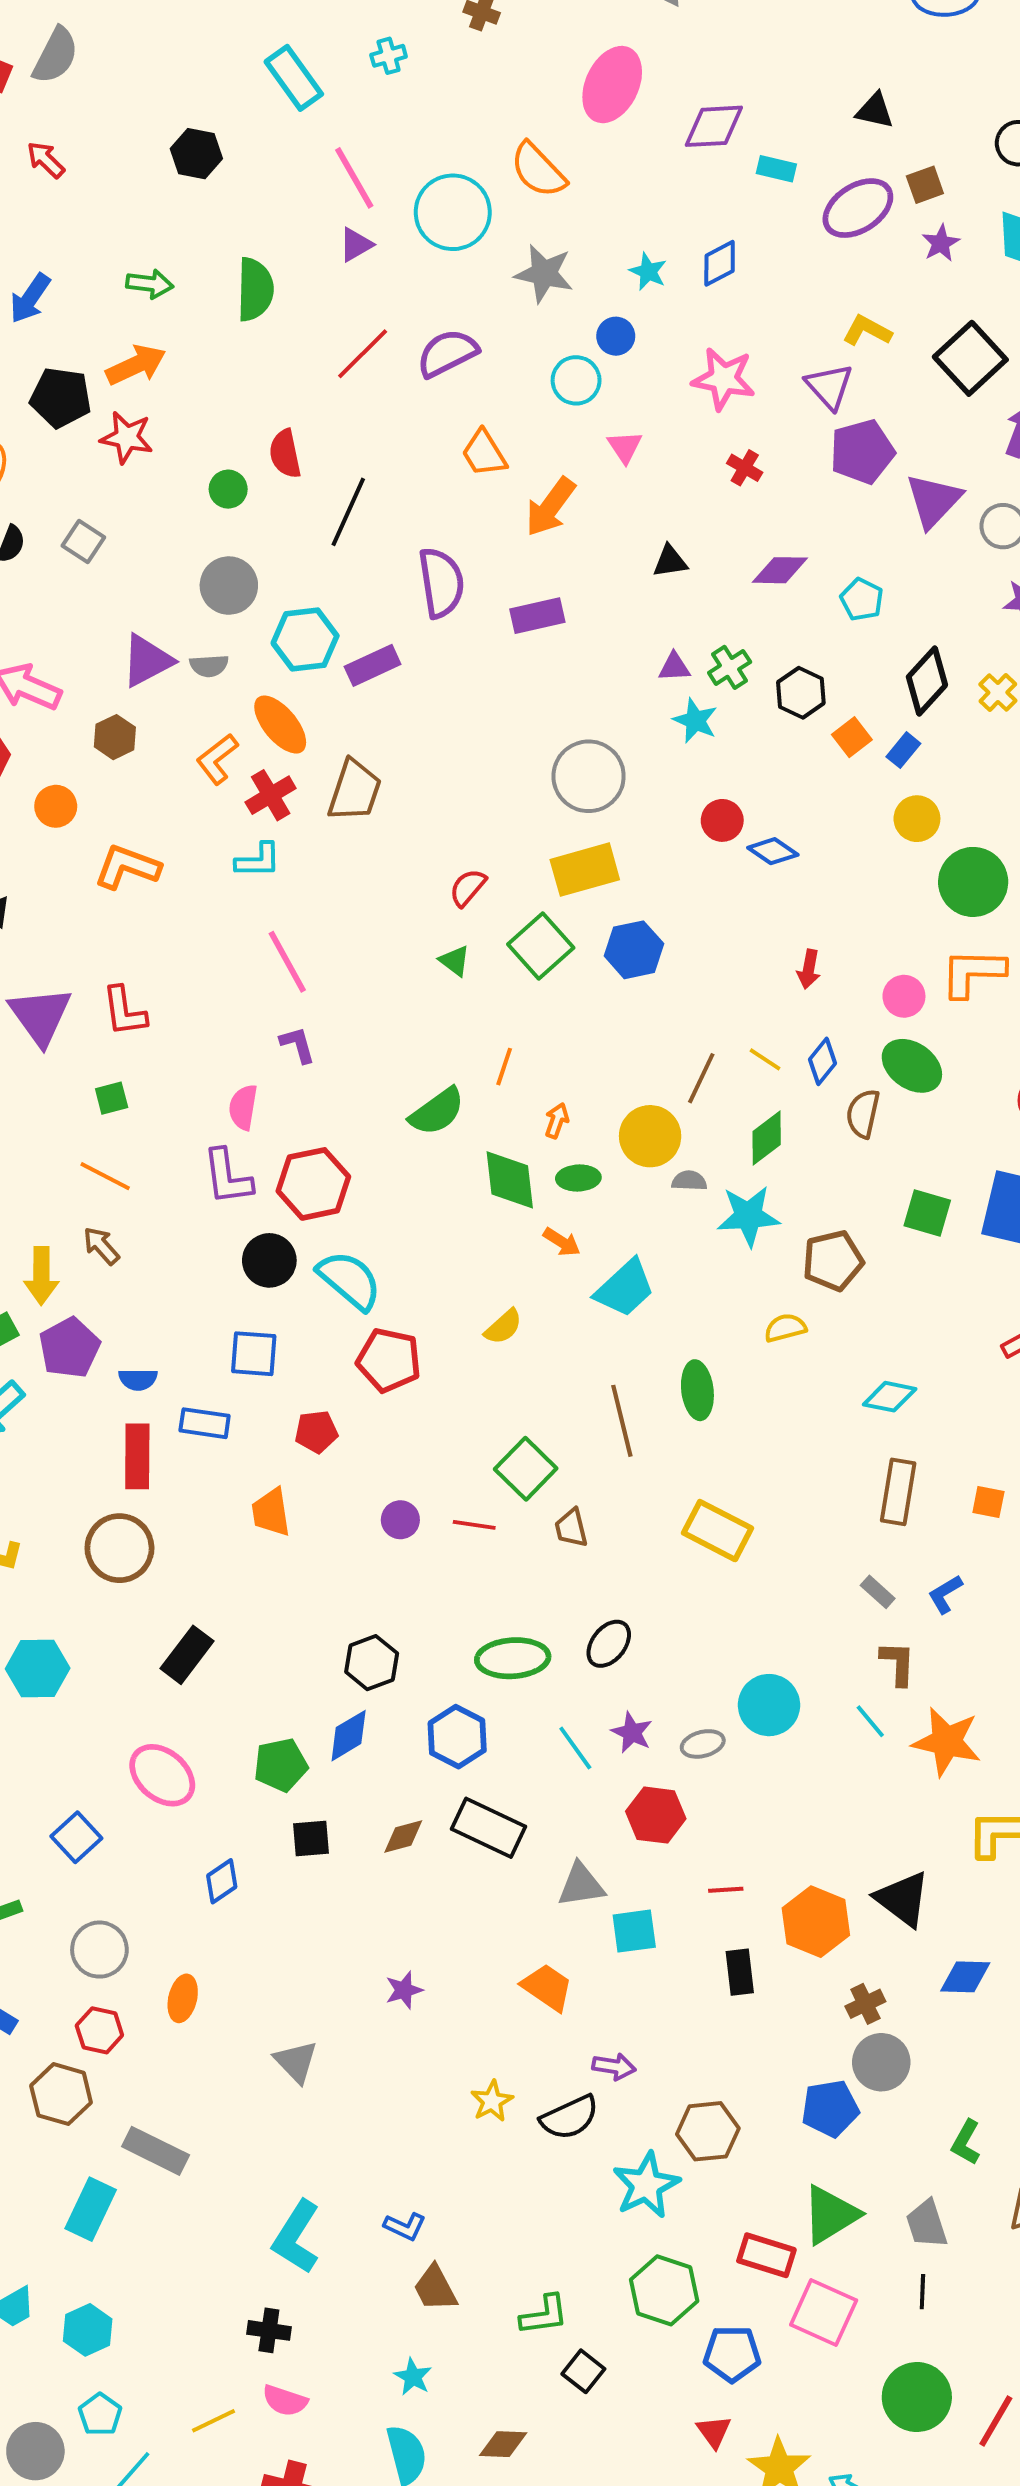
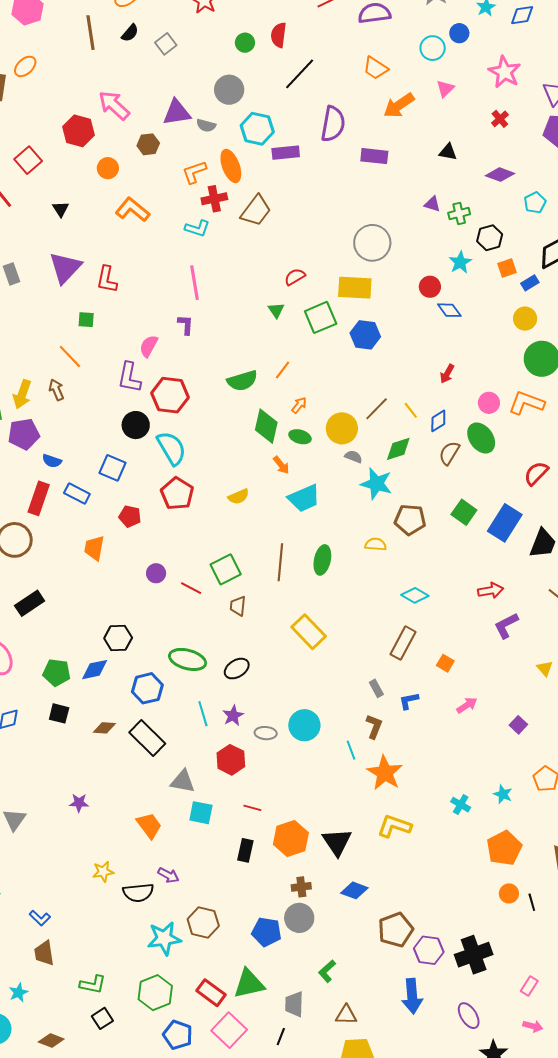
orange trapezoid: (484, 453) -> (376, 68), turned -44
cyan star: (695, 721) -> (460, 262), moved

